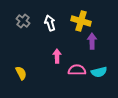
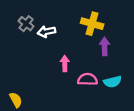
white arrow: (50, 23) -> (47, 32), moved, turned -84
yellow semicircle: (21, 73) -> (16, 100), moved

